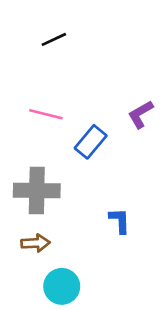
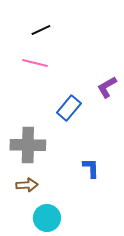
pink line: (46, 114) -> (35, 63), moved

